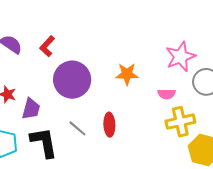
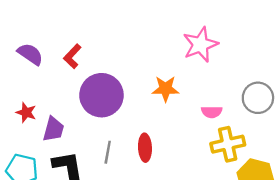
pink star: (181, 57) -> (200, 45), moved
gray line: (77, 128) -> (108, 152), turned 60

